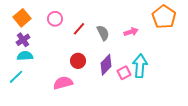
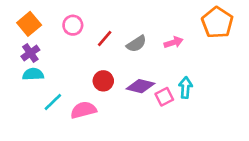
gray semicircle: (103, 33) -> (136, 44), turned 84
purple diamond: (106, 65) -> (140, 86), turned 60
cyan arrow: (140, 66) -> (185, 87), size x0.7
cyan line: (16, 77) -> (53, 102), moved

